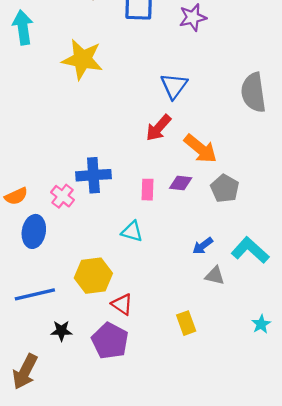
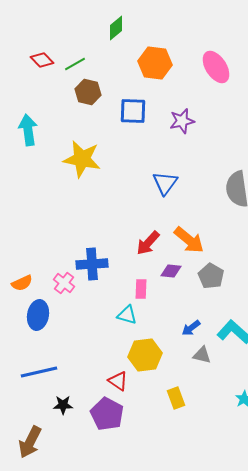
red arrow: (159, 128) -> (148, 243), moved
pink rectangle: (147, 190) -> (141, 289), moved
yellow hexagon: (93, 276) -> (145, 355), moved

